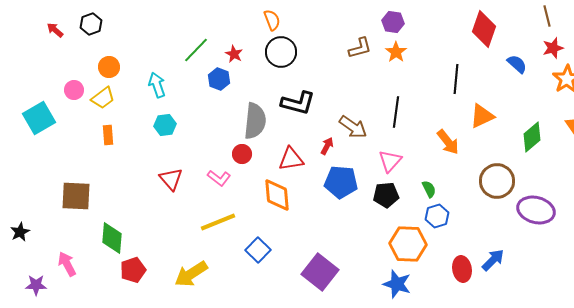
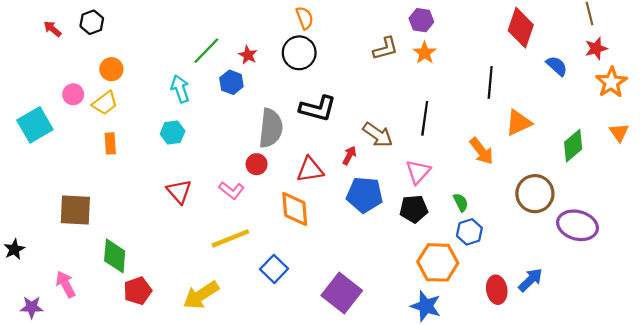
orange semicircle: (272, 20) -> (305, 18), moved
cyan arrow: (157, 85) -> (180, 89), moved

